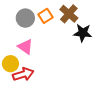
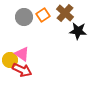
pink triangle: (25, 47) -> (22, 54), moved
red arrow: (23, 74) -> (22, 70), turned 42

